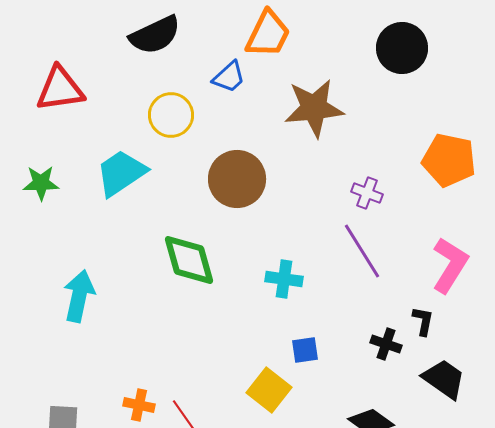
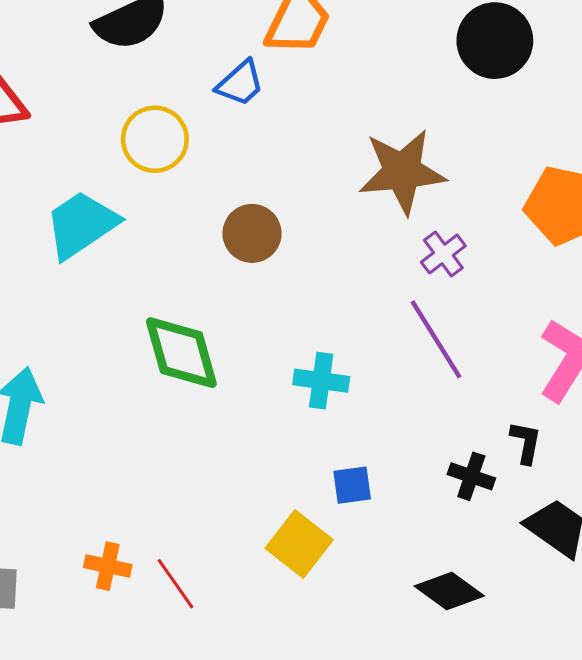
brown star: (314, 108) -> (402, 172), moved
brown circle: (237, 179) -> (252, 233), size x0.7
purple cross: (367, 193) -> (443, 254), turned 32

